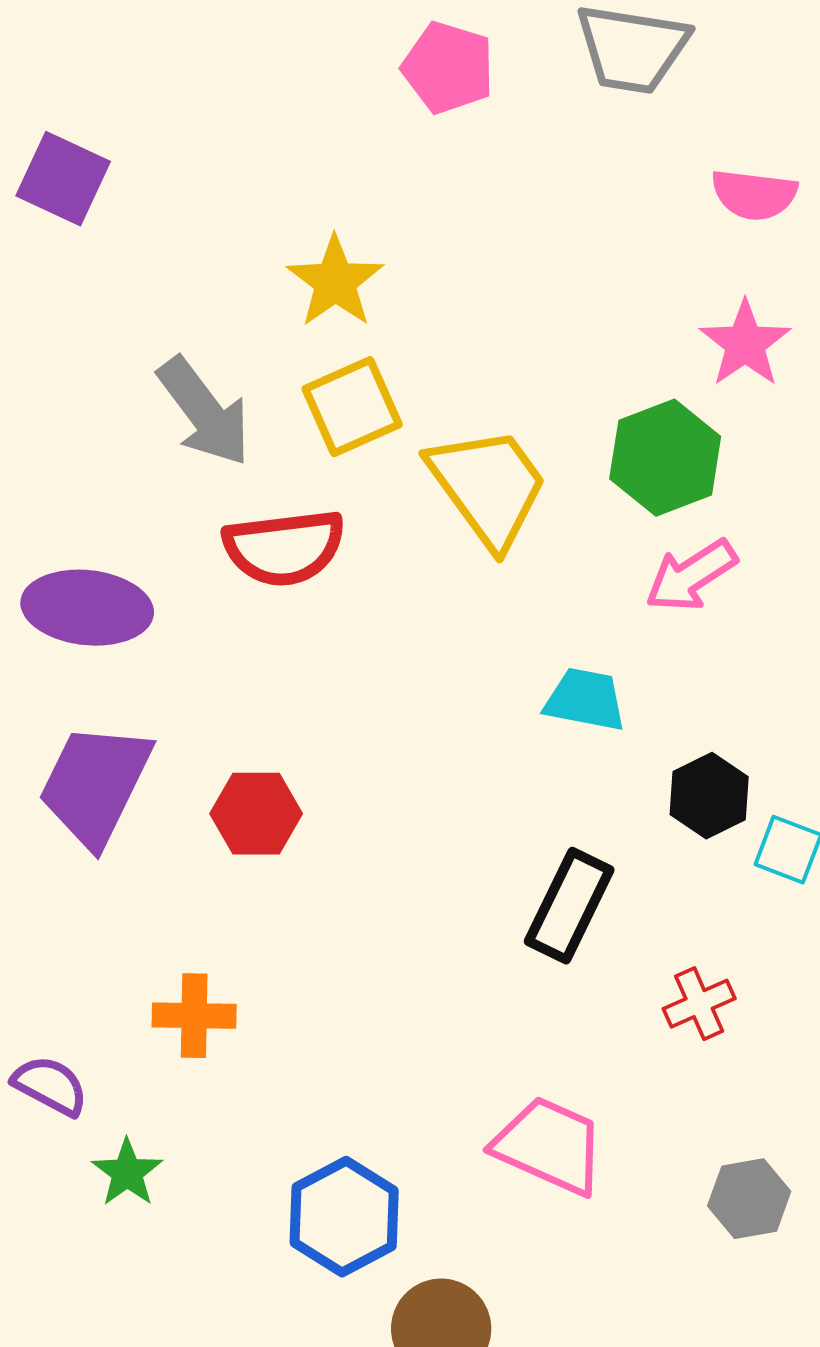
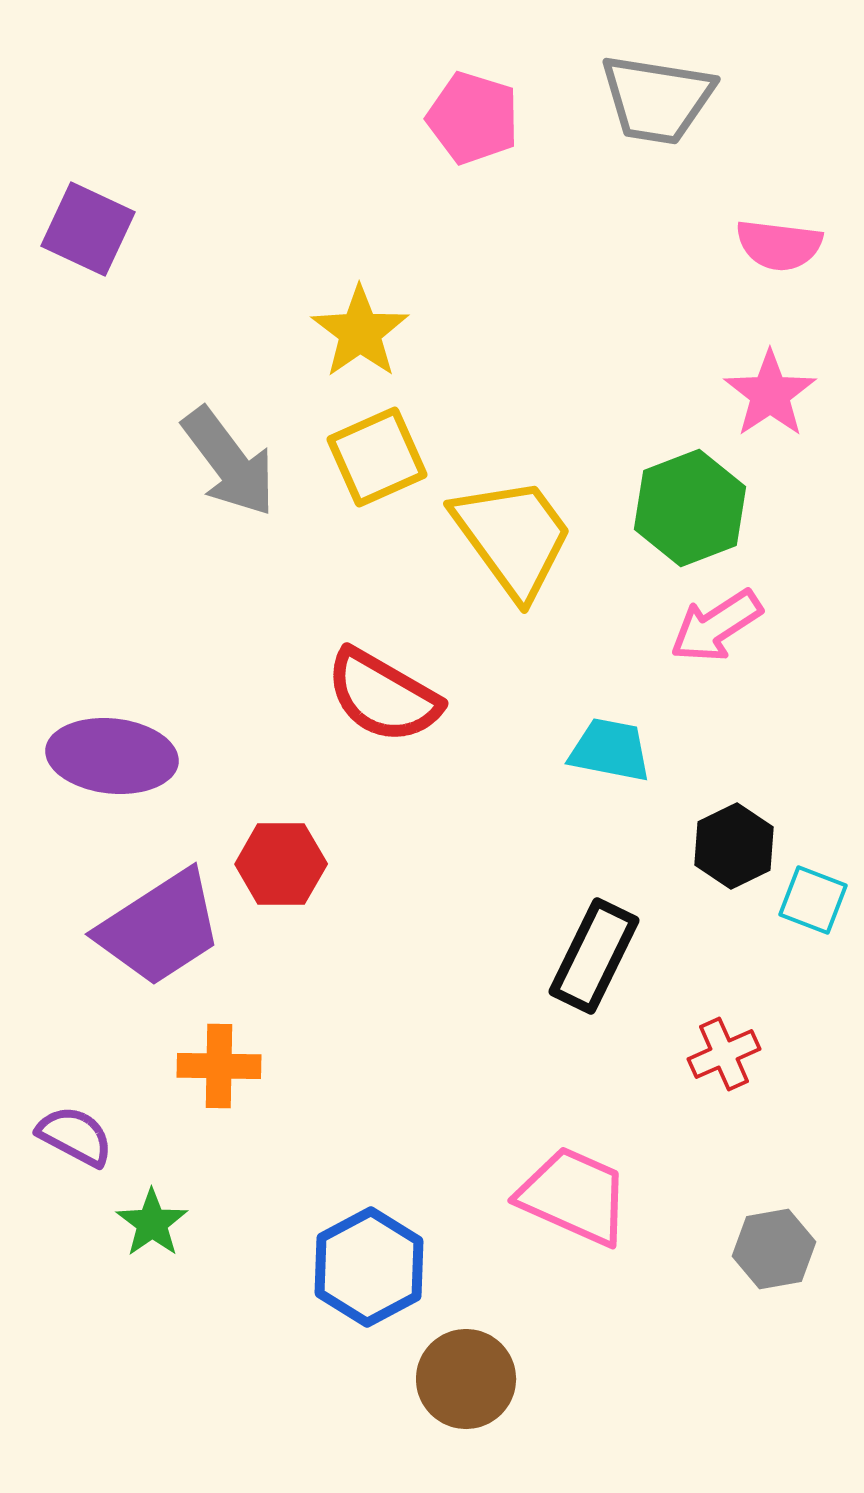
red semicircle: (284, 548) -> (383, 696), moved, turned 37
purple ellipse: (87, 608) -> (112, 756), moved
purple trapezoid: (95, 785) -> (160, 928), moved, turned -149

